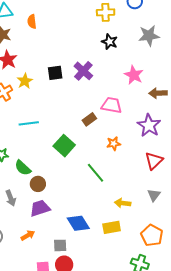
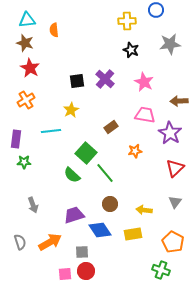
pink star: (134, 75) -> (144, 82), moved
yellow star: (25, 81) -> (71, 110), moved
pink trapezoid: (112, 105) -> (145, 115), moved
green semicircle: (23, 168) -> (72, 175), moved
green line: (95, 173) -> (105, 173), moved
brown circle: (38, 184) -> (110, 204), moved
purple trapezoid: (40, 208) -> (74, 215), moved
orange arrow: (28, 235) -> (50, 242), size x1.6

